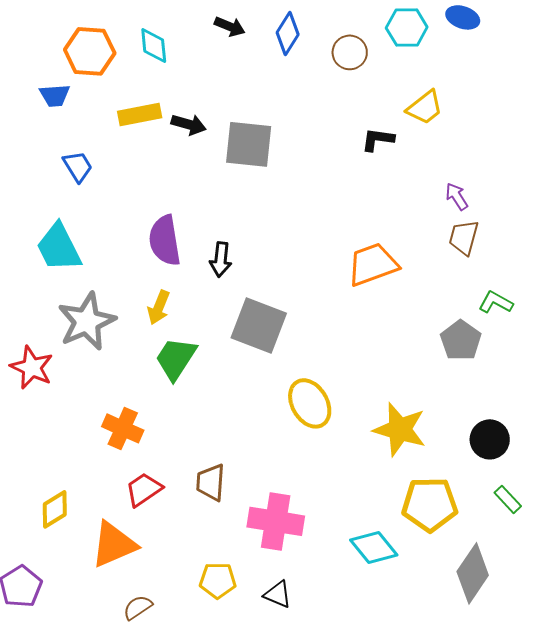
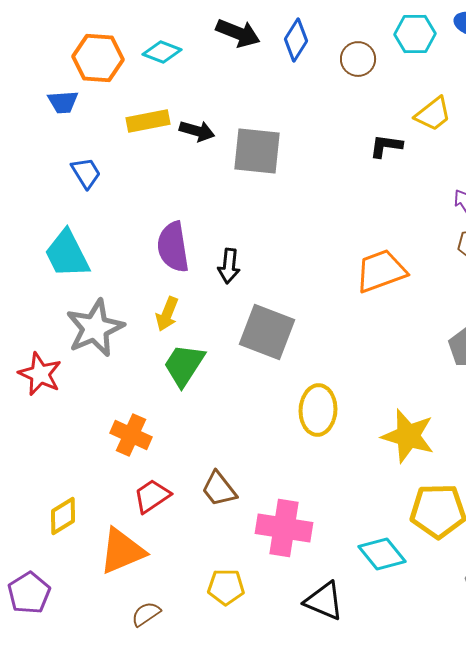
black arrow: (230, 26) -> (238, 33), size x1.4
cyan diamond: (154, 45) -> (162, 52), turned -63
yellow ellipse: (310, 403) -> (318, 410), turned 33
brown trapezoid: (211, 482) -> (219, 489), turned -42
black triangle: (278, 594) -> (324, 601), moved, size x1.4

